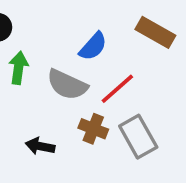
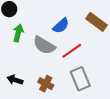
brown cross: (93, 129) -> (46, 84), moved
black arrow: (40, 146) -> (15, 80), moved

